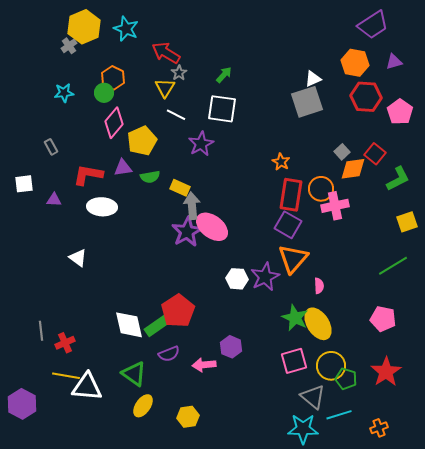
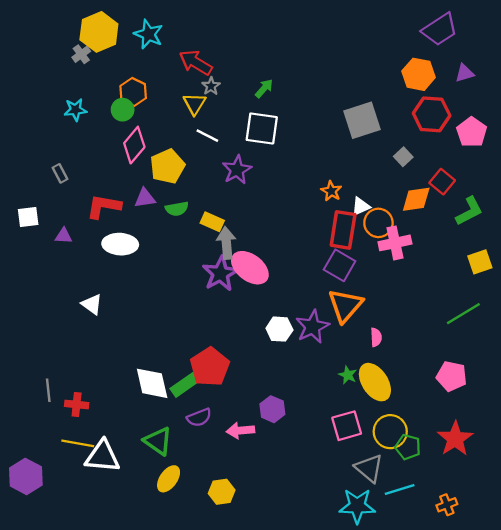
white triangle: (313, 79) -> (361, 206), moved
gray square: (342, 152) -> (403, 157), moved
green star: (295, 318) -> (348, 375), size x0.6
red cross: (65, 343) -> (77, 404), turned 30

